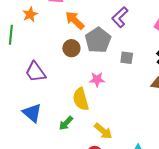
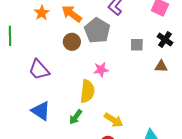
orange star: (30, 14) -> (42, 13), moved
gray square: (127, 58) -> (137, 45), moved
yellow semicircle: (81, 99) -> (87, 91), turned -150

